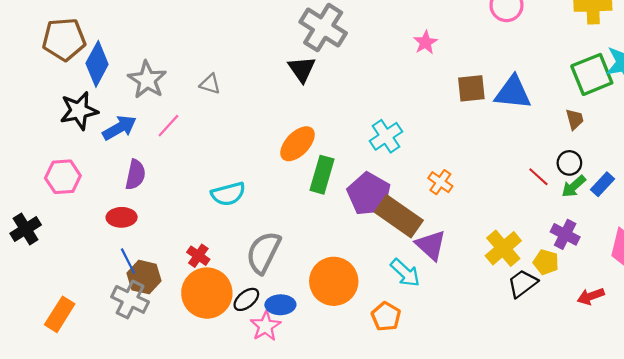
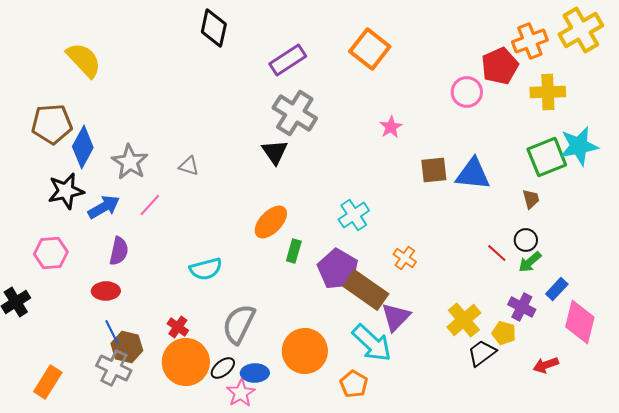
green rectangle: (322, 175) -> (294, 251), size x0.7
blue rectangle: (602, 184) -> (557, 289), moved
purple triangle: (431, 245) -> (396, 317), turned 32
cyan arrow: (405, 273) -> (372, 343), size x1.4

